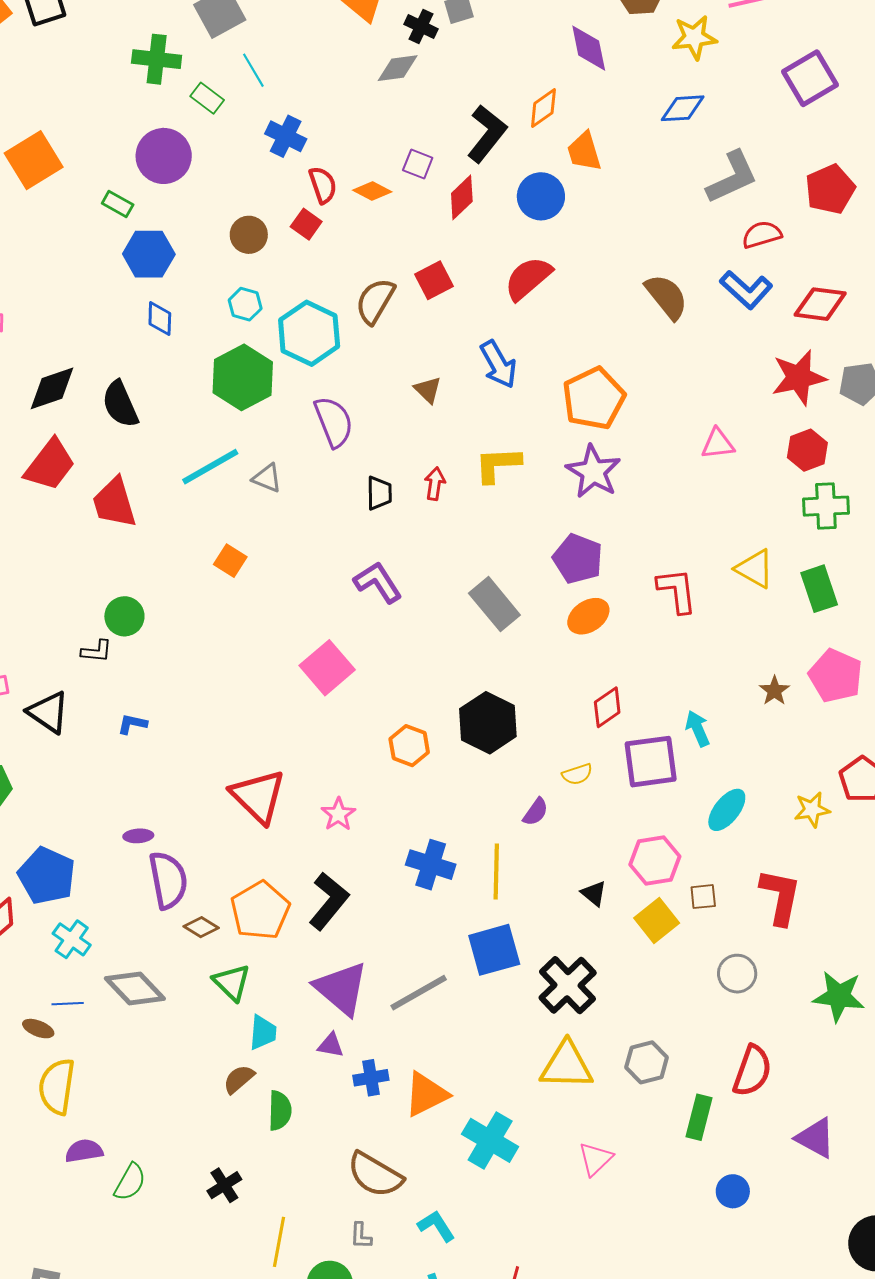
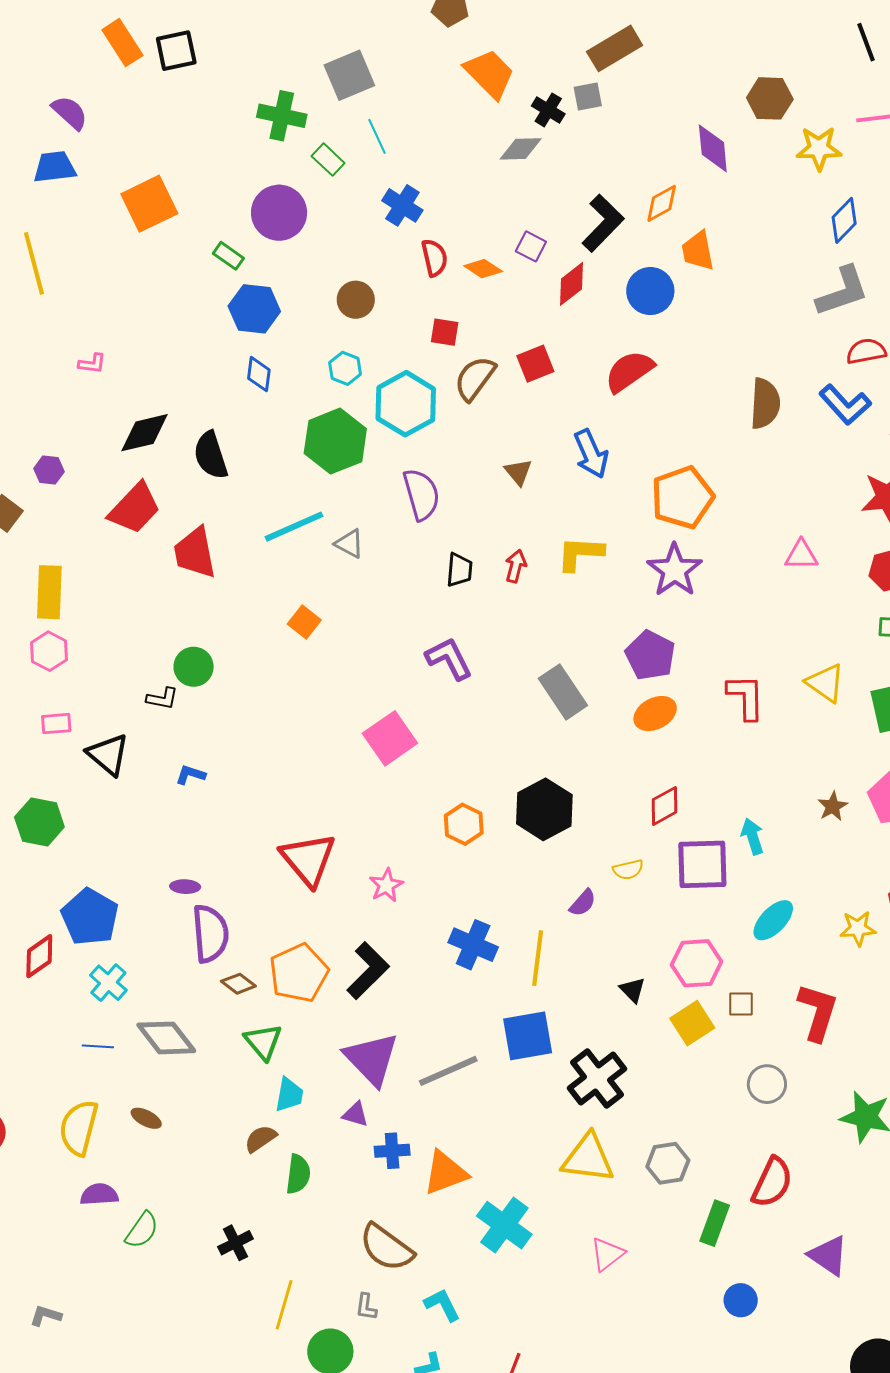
blue diamond: (683, 108) -> (844, 220), moved, turned -48
red square: (306, 224) -> (445, 332), moved, turned -32
brown semicircle: (666, 297) -> (765, 403), turned 36
brown ellipse: (38, 1029) -> (146, 1118), moved

